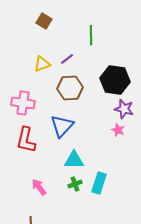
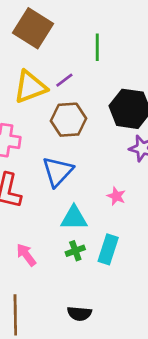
brown square: (44, 21) -> (33, 28), size x1.8
yellow triangle: (42, 64) -> (30, 87), size x1.5
pink star: (118, 130) -> (116, 196), moved

